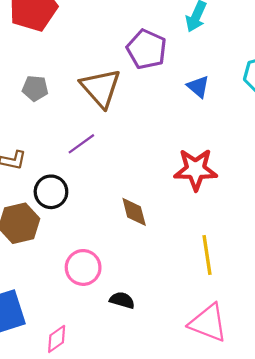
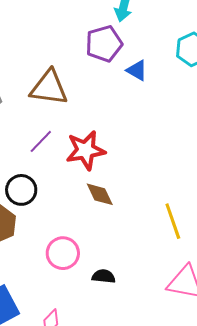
purple pentagon: (147, 49) -> (104, 44), moved, turned -30
brown triangle: (101, 88) -> (49, 88), turned -30
red star: (196, 169) -> (86, 150), moved

